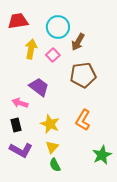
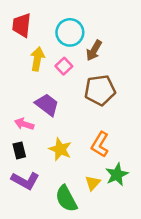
red trapezoid: (18, 21) -> (22, 25), turned -75
yellow triangle: (52, 147) -> (93, 183), moved
green star: (102, 155) -> (117, 175), moved
green semicircle: (55, 165) -> (66, 199), size x1.6

